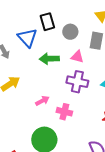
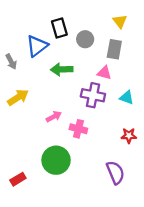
blue triangle: (27, 38) -> (37, 46), turned 35
pink triangle: (77, 57) -> (104, 73), moved

